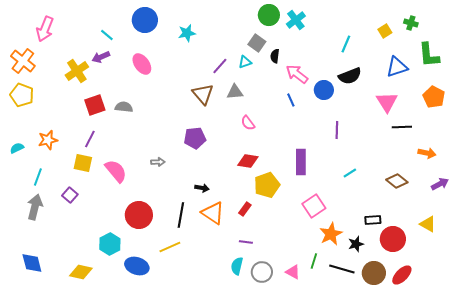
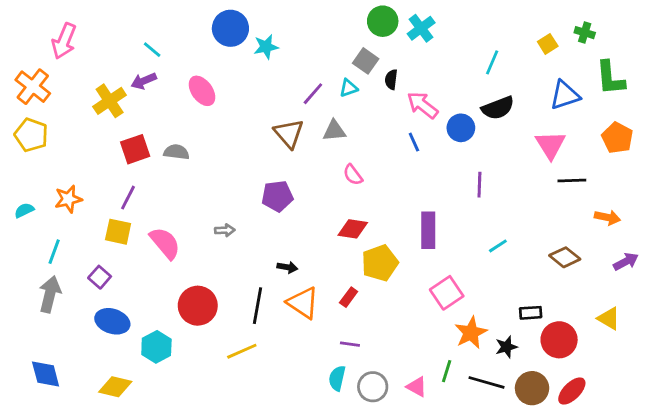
blue circle: (145, 20) -> (230, 28), moved
blue ellipse: (137, 266) -> (112, 321), moved

